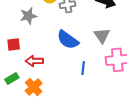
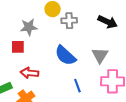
red square: (14, 45) -> (18, 47), moved
blue line: (83, 68) -> (77, 86), turned -32

